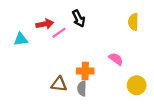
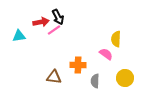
black arrow: (79, 18) -> (58, 17), moved
yellow semicircle: (133, 22) -> (116, 39), moved
gray semicircle: (82, 89) -> (95, 81), moved

